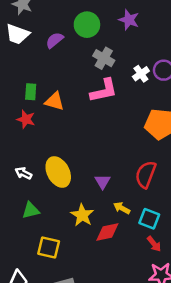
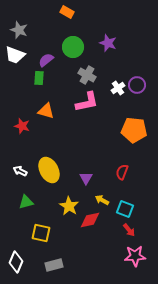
green rectangle: (31, 92) -> (39, 78), moved
red semicircle: (146, 174) -> (122, 172), size x0.7

